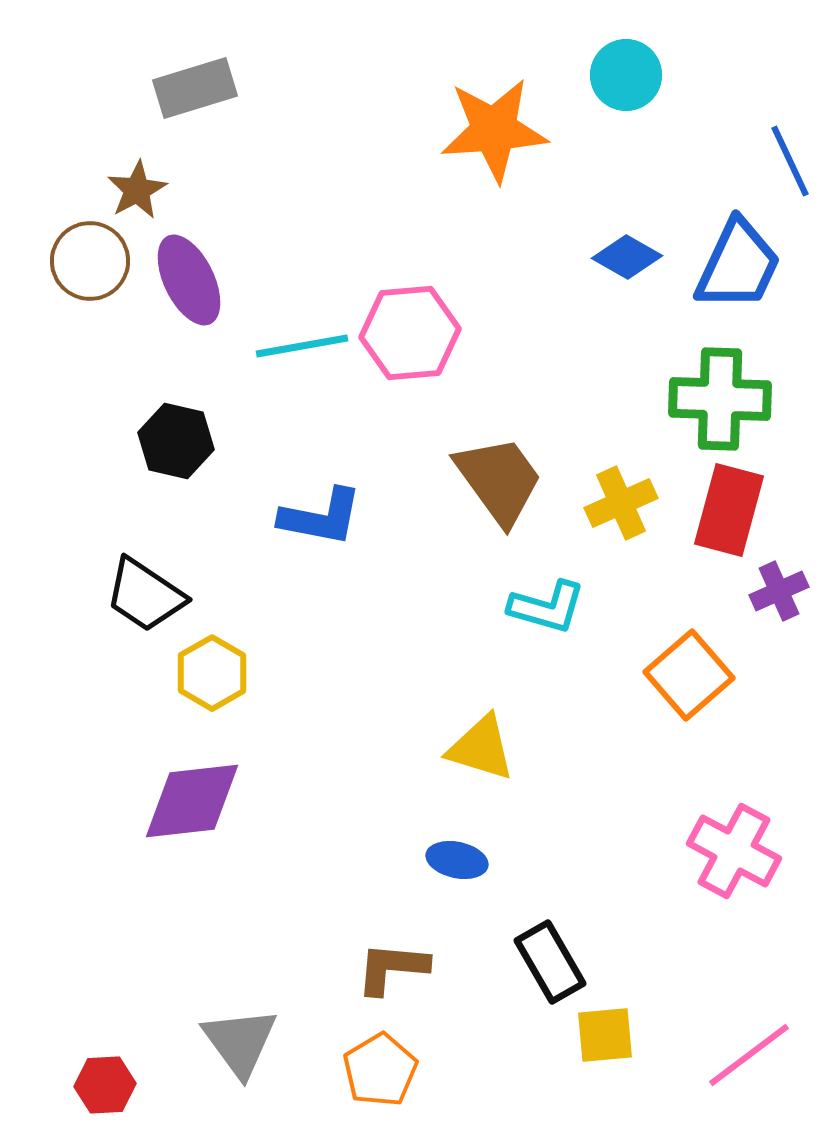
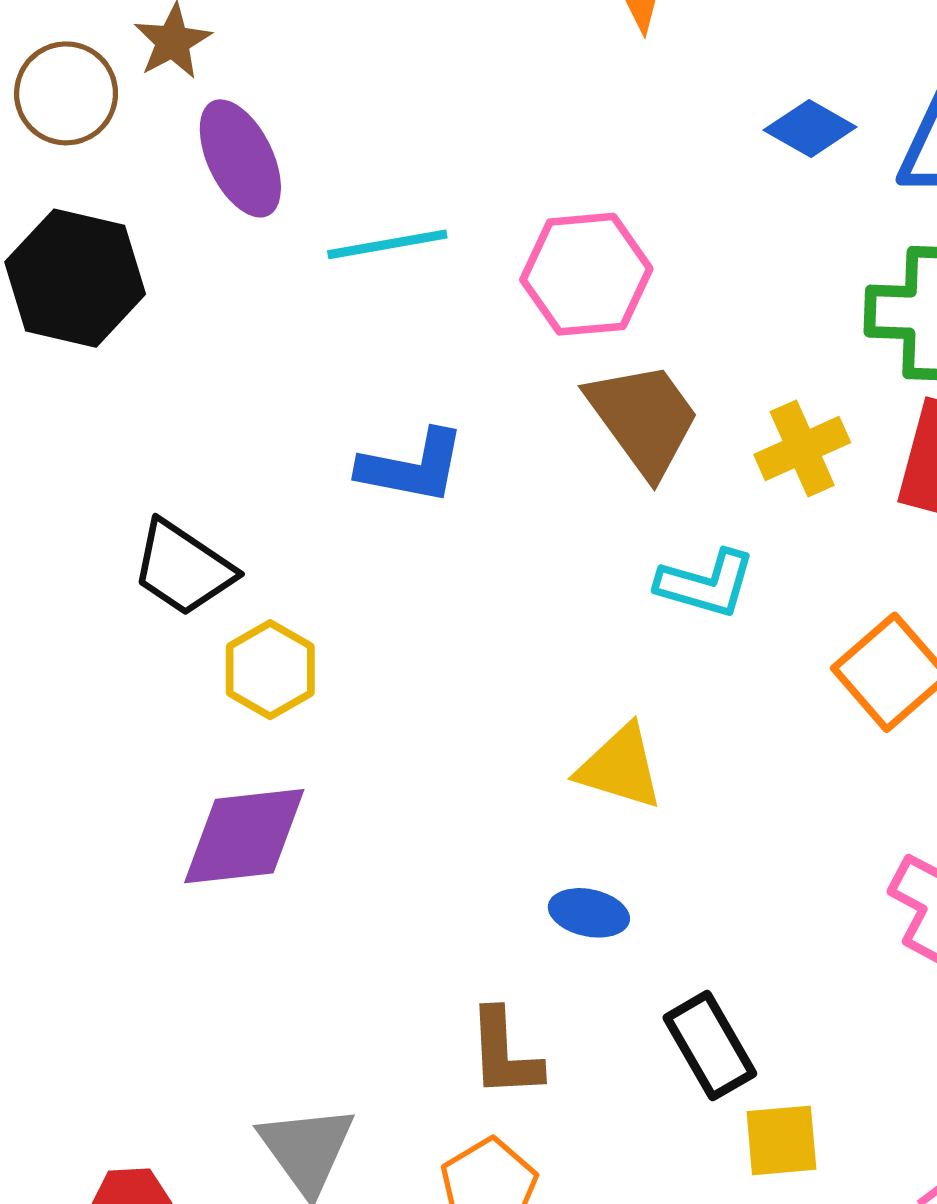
brown circle: (90, 261) -> (66, 93), moved
pink hexagon: (410, 333) -> (586, 274), moved
black hexagon: (176, 441) -> (75, 278), moved, size x1.4
brown L-shape: (392, 968) -> (504, 1053), turned -98

